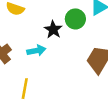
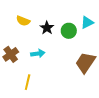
black star: (53, 30) -> (47, 28), moved

